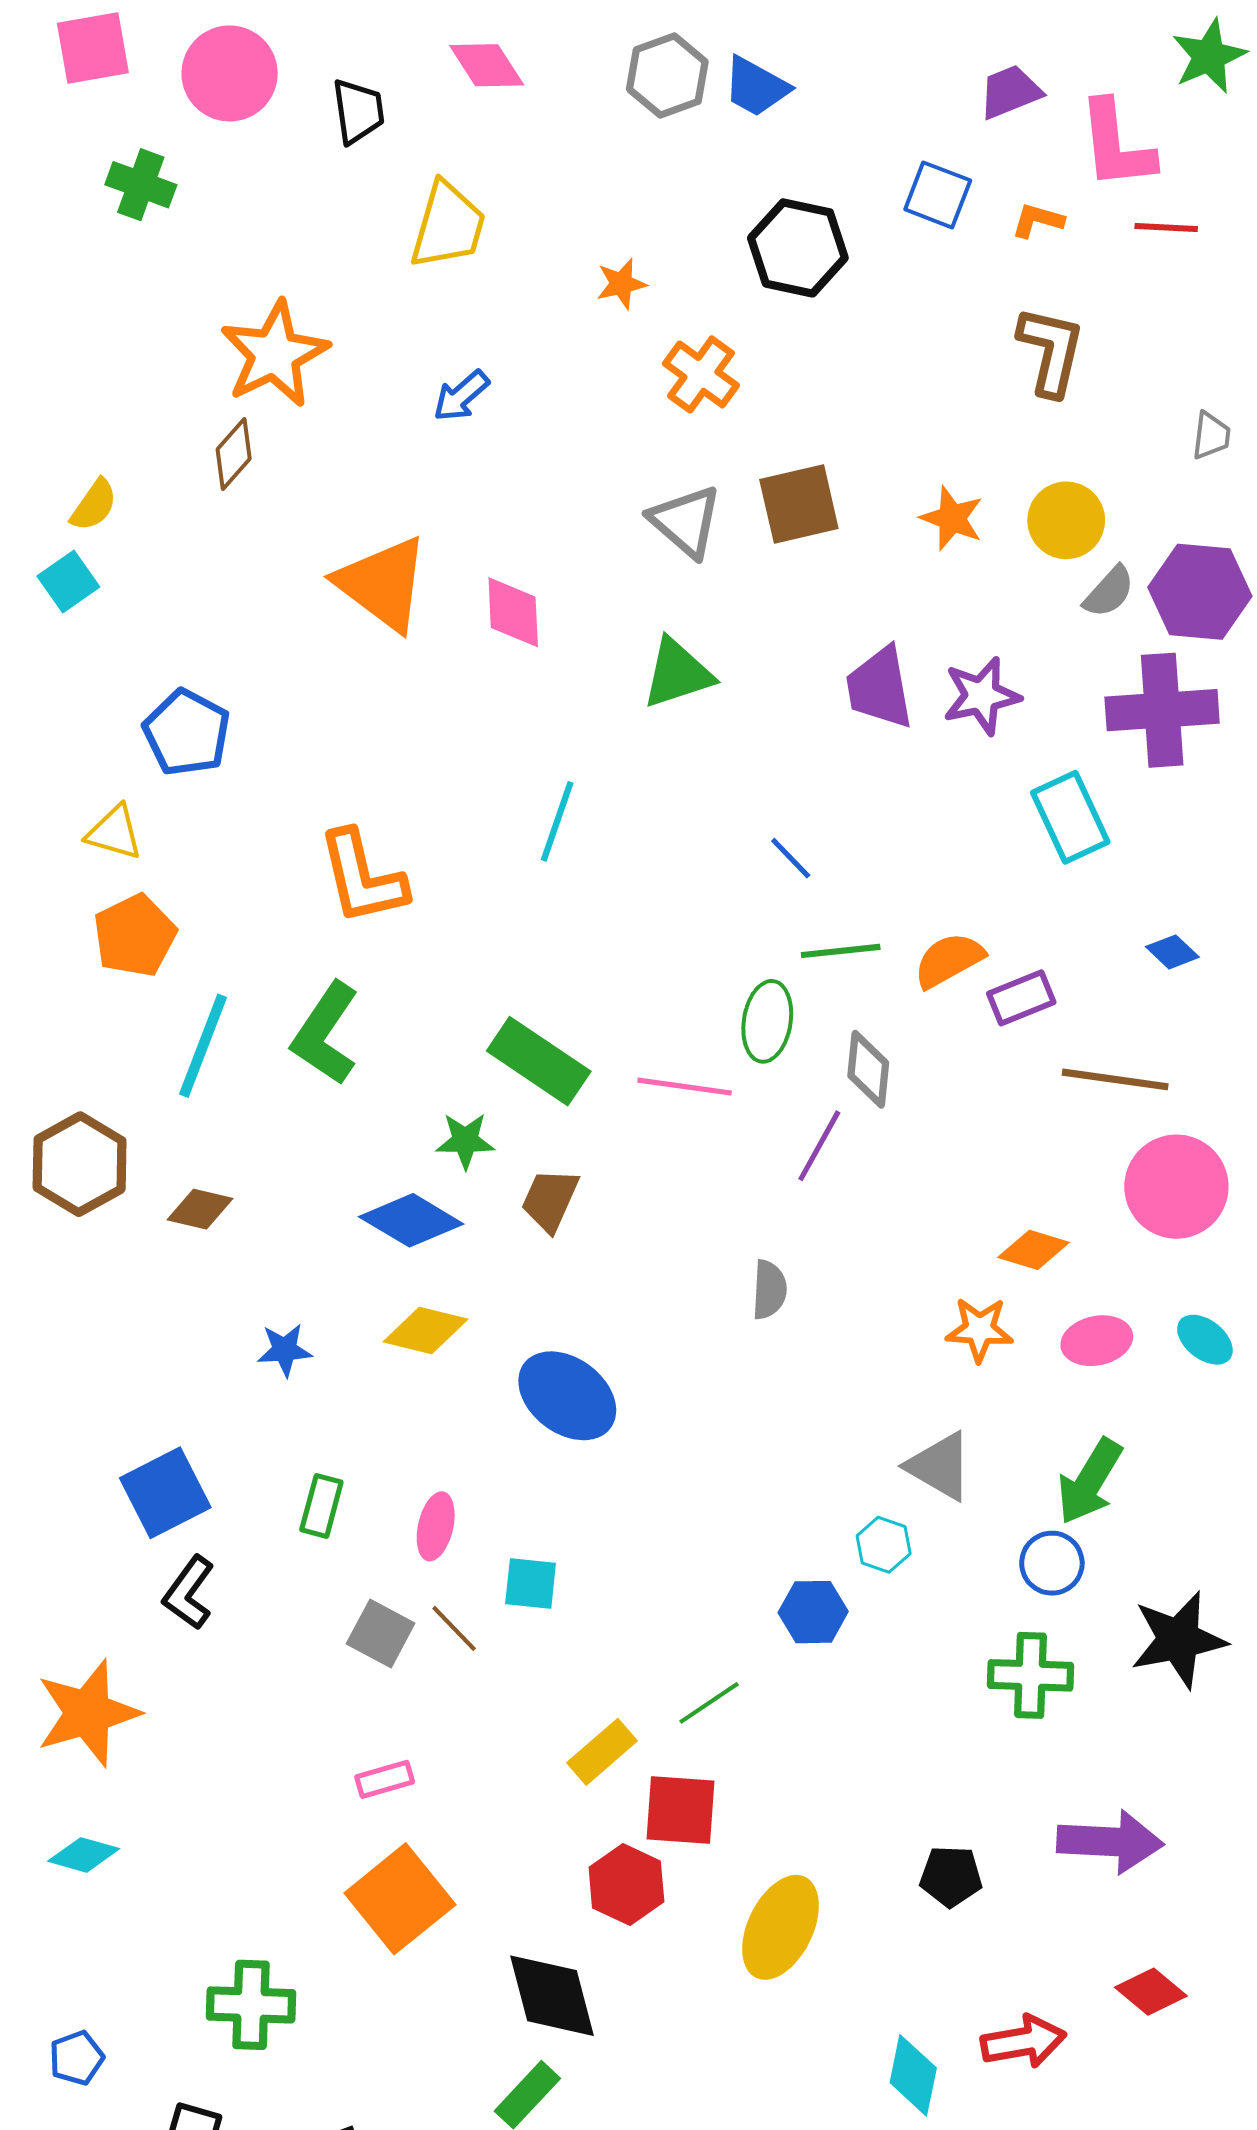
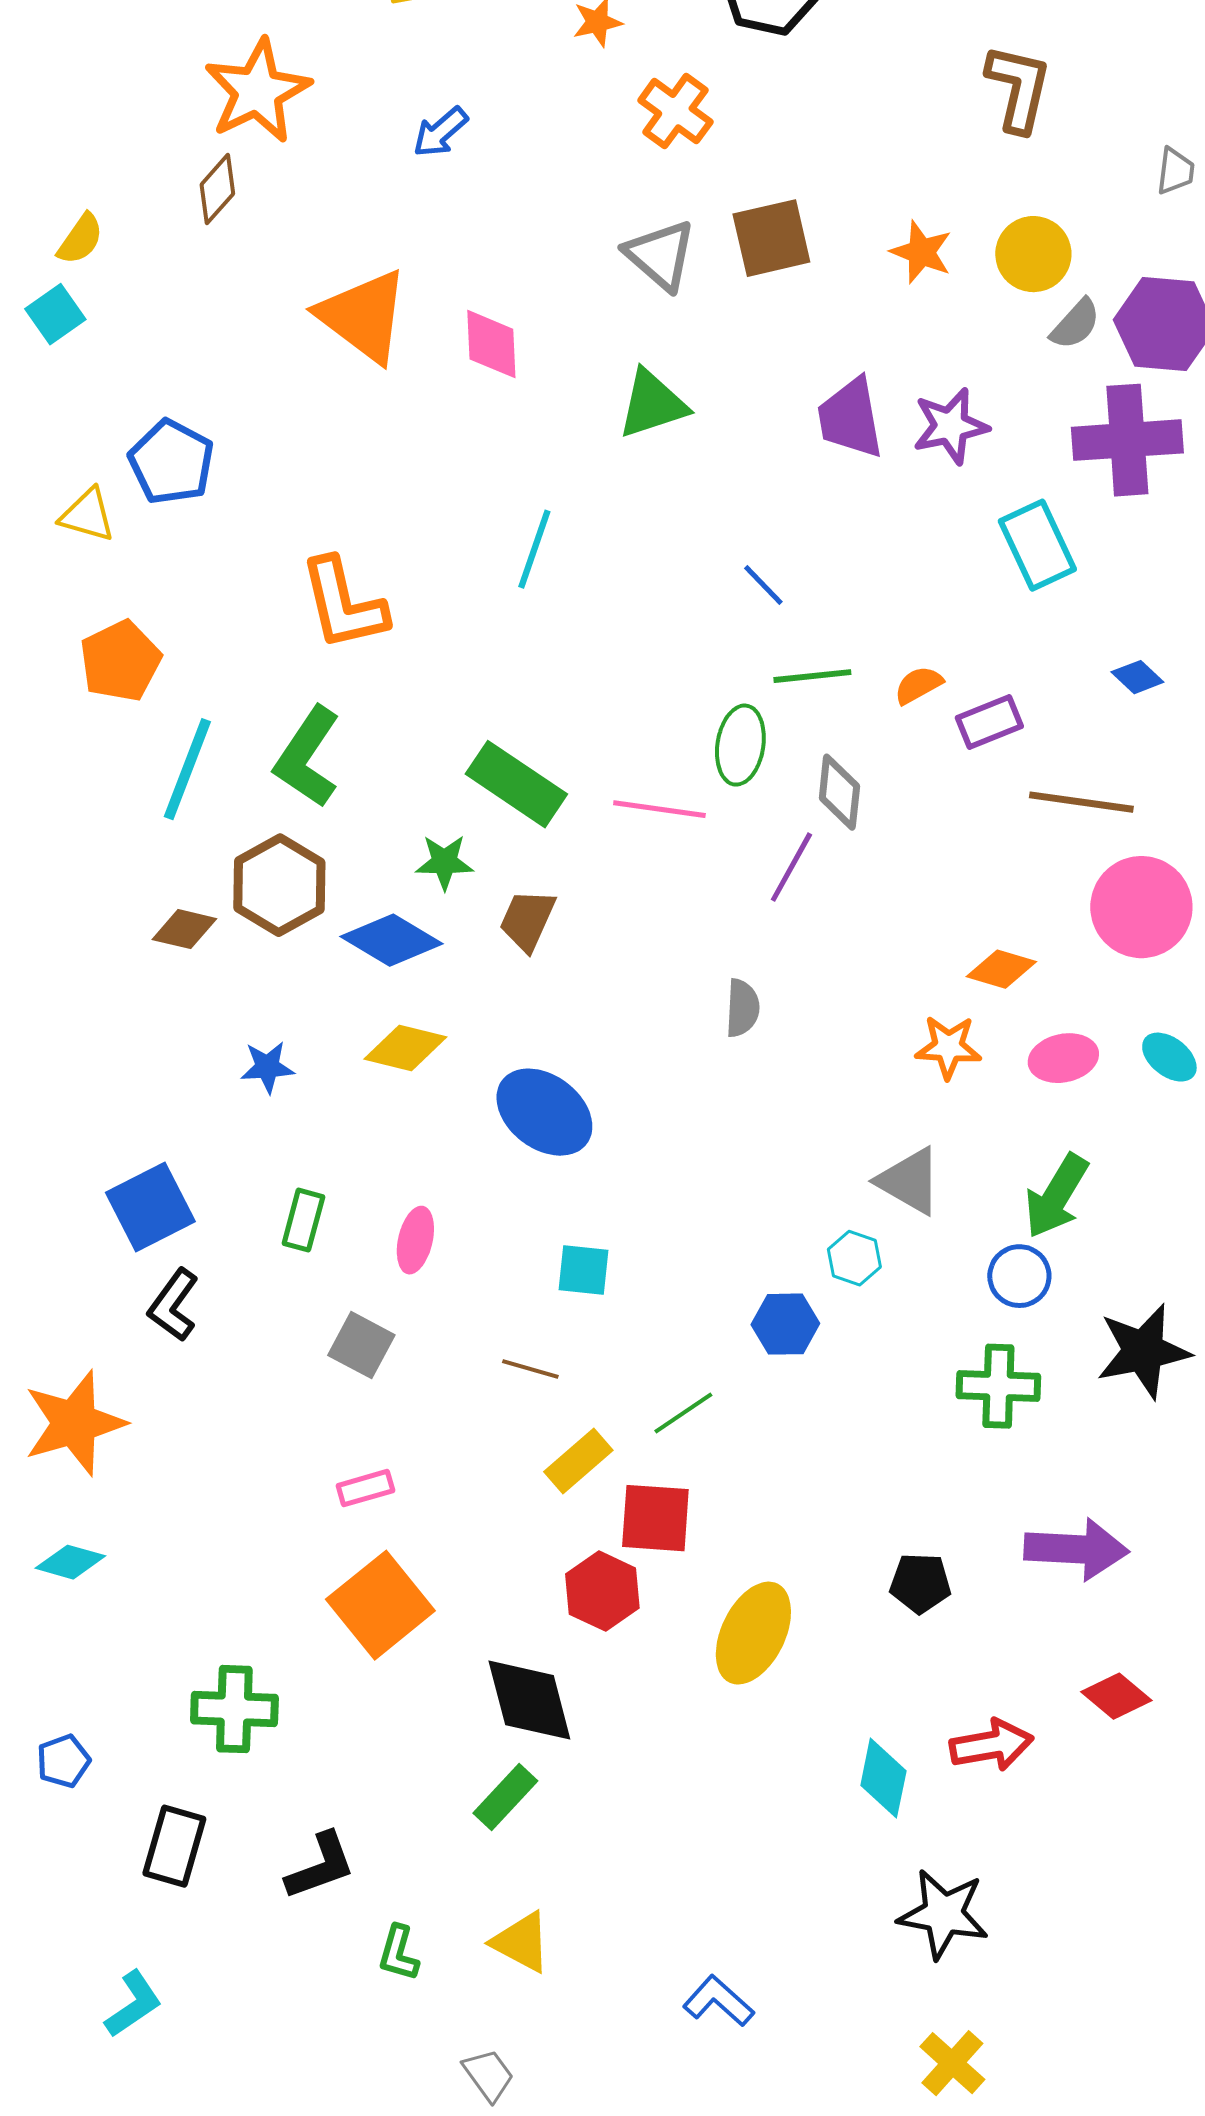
yellow triangle: (114, 833) -> (87, 515), moved
orange semicircle: (949, 960) -> (918, 685), size x0.7
brown hexagon: (80, 1164) -> (279, 885), moved
cyan square: (531, 1584) -> (583, 1270), moved
brown line: (454, 1628) -> (530, 1369), moved, turned -30

